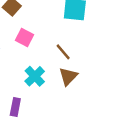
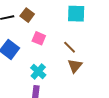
cyan cross: (35, 76) -> (38, 71), moved

